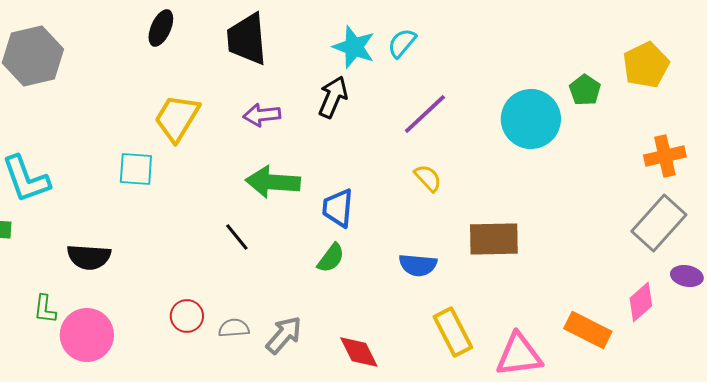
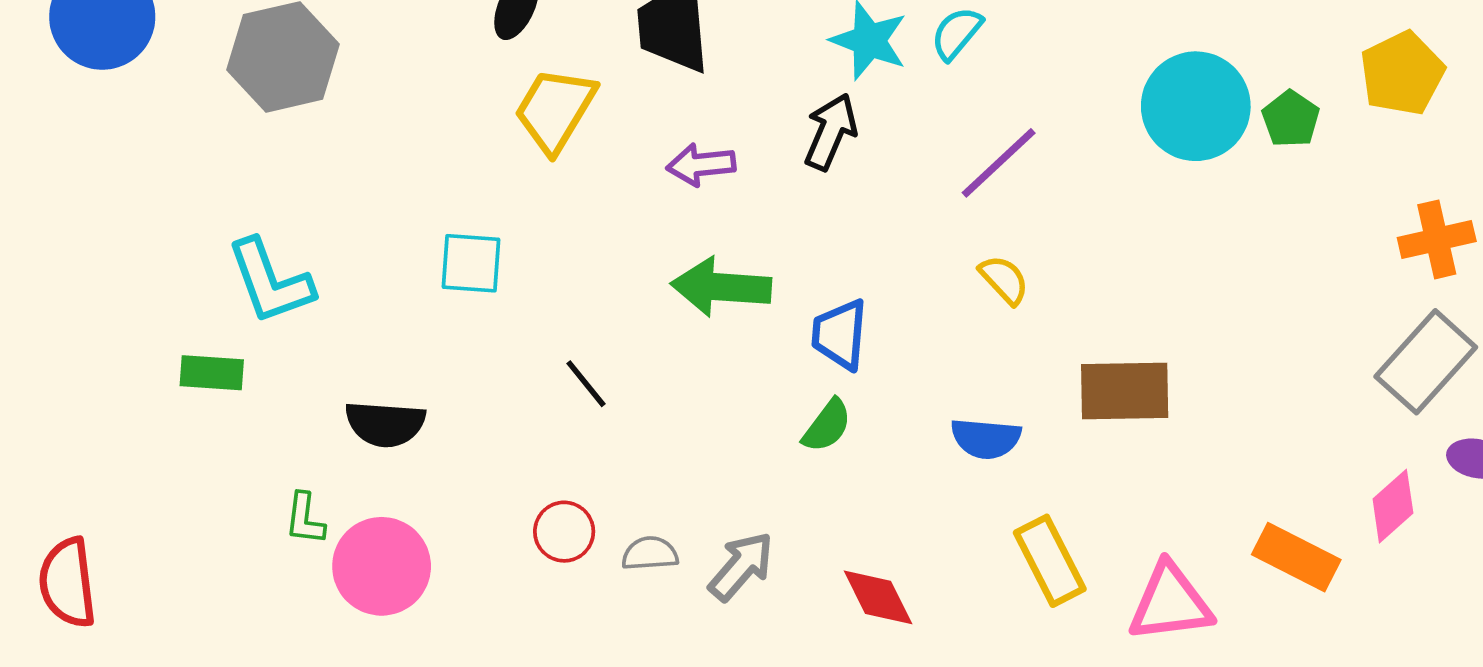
yellow trapezoid: (177, 118) -> (555, 110), moved
cyan circle: (531, 119) -> (1196, 106), moved
black line: (237, 237) -> (586, 384), moved

